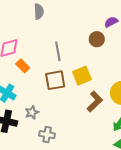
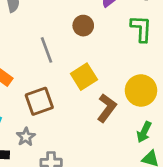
brown circle: (97, 39) -> (83, 26), moved
brown square: (55, 80) -> (39, 101), moved

